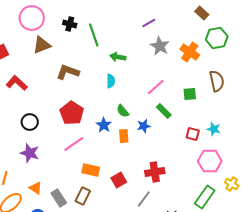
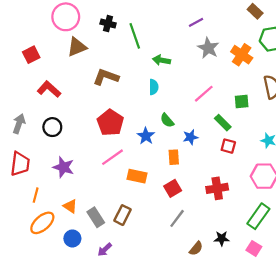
green rectangle: (164, 111) -> (223, 123), moved
black circle: (30, 122) -> (52, 127), moved
red square: (193, 134) -> (228, 146), moved
orange rectangle: (124, 136) -> (174, 157), moved
orange rectangle: (91, 170) -> (137, 176), moved
red cross: (155, 172) -> (217, 188), moved
red square: (119, 180) -> (173, 188), moved
gray line: (144, 199) -> (177, 218), moved

